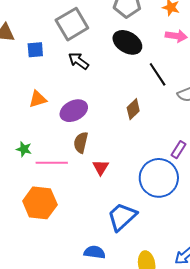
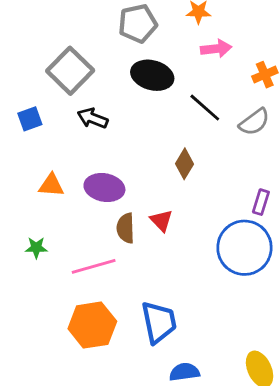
orange triangle: (38, 99) -> (51, 185), turned 36
purple ellipse: (74, 111) -> (104, 188), turned 52
green star: (24, 149) -> (36, 248), moved
red triangle: (101, 167) -> (161, 221), moved
blue trapezoid: (122, 217) -> (159, 322), moved, turned 136

